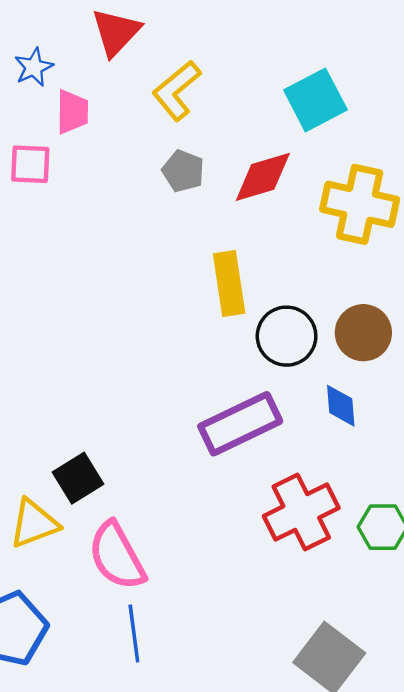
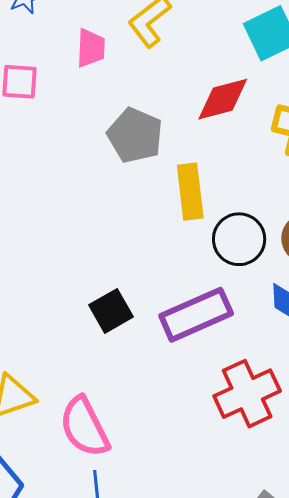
pink trapezoid: (72, 112) -> (91, 48), moved
gray pentagon: (183, 171) -> (135, 135), moved, size x1.5
black square: (78, 478) -> (111, 311), moved

